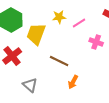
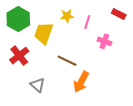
pink line: (79, 23) -> (87, 22), turned -40
orange arrow: (73, 82) -> (81, 82), size x1.5

